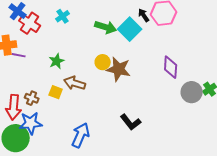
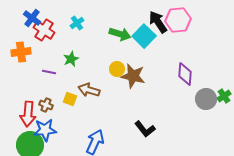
black arrow: (144, 15) -> (158, 22), size x1.6
purple line: (19, 55) -> (49, 72), moved
green star: (57, 61) -> (71, 59), moved

